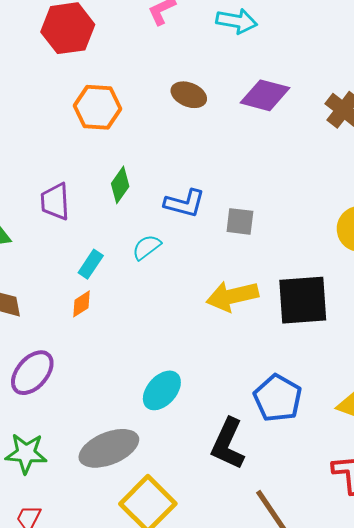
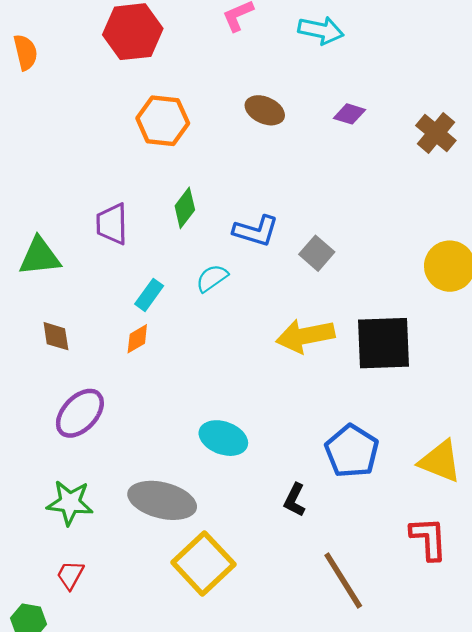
purple diamond: (265, 95) -> (349, 114), size x0.6
gray square: (240, 221) -> (317, 253), turned 32
cyan ellipse: (162, 390) -> (223, 438), turned 66
black L-shape: (228, 444) -> (295, 500), size x0.6
gray ellipse: (109, 448) -> (162, 500), turned 34

